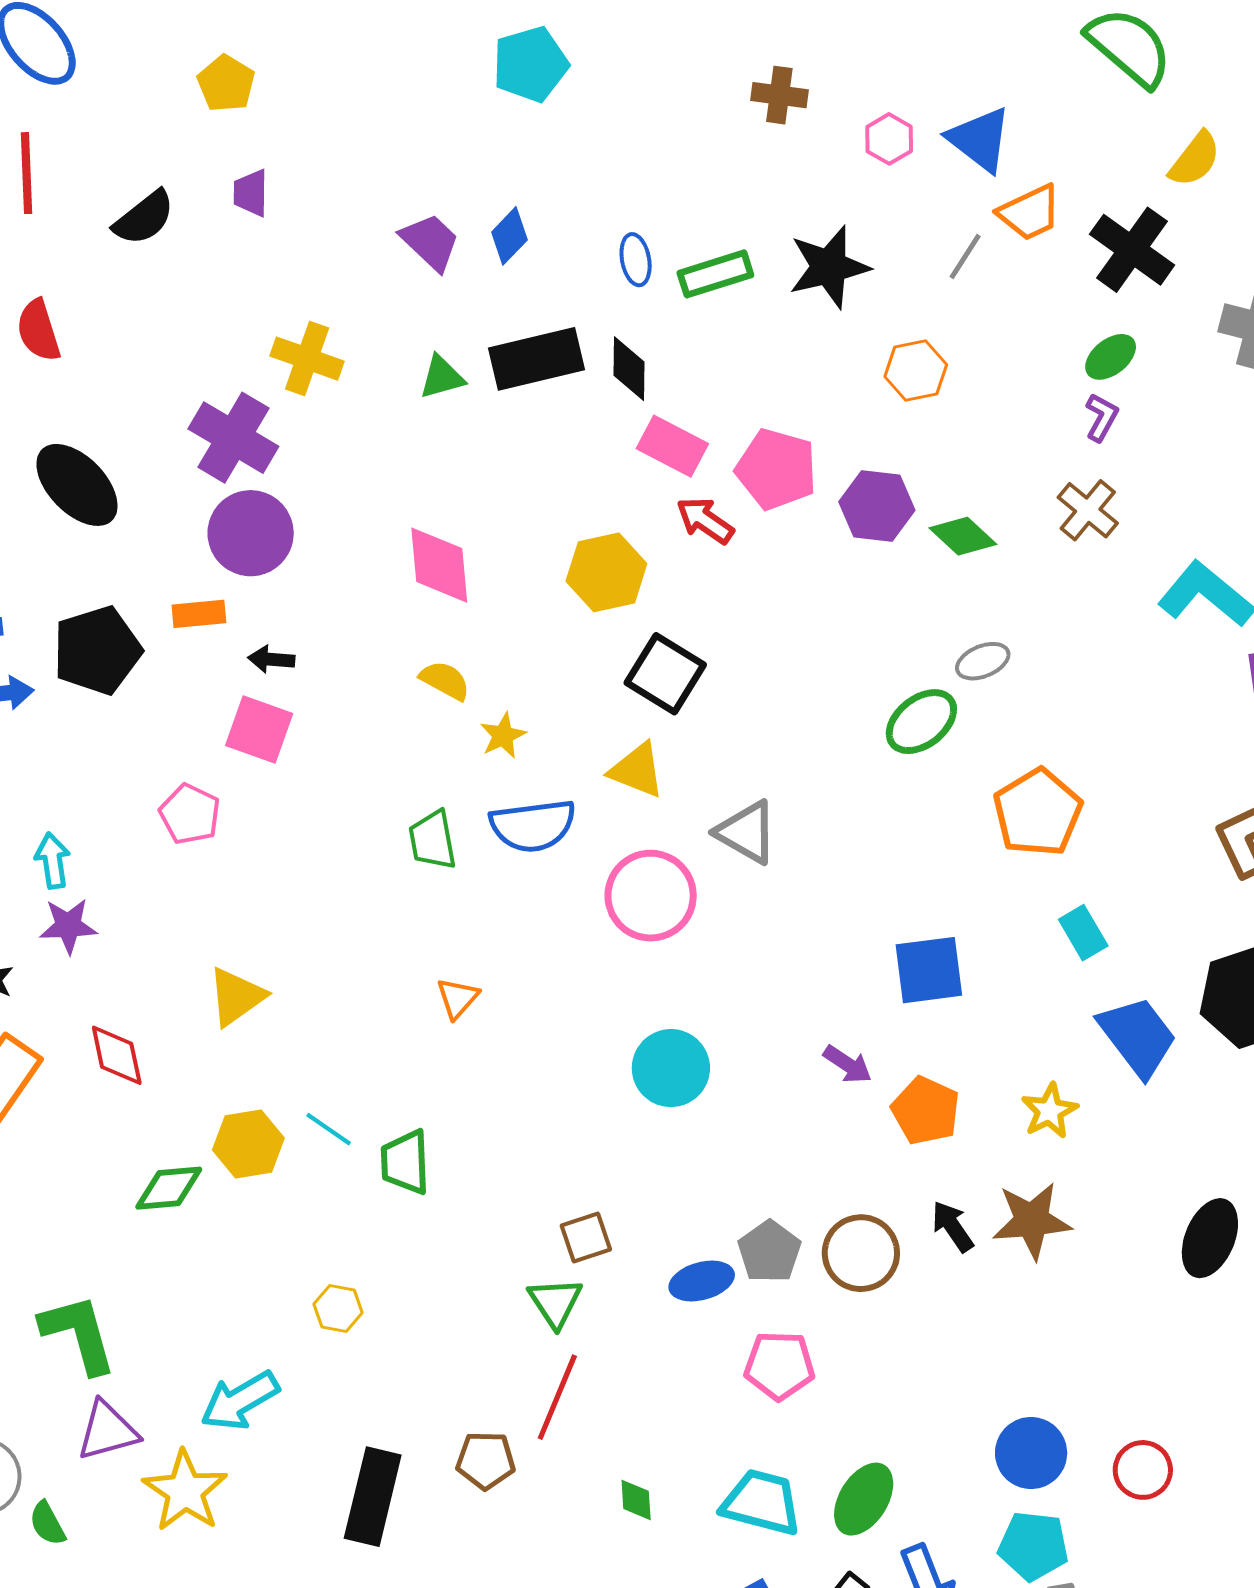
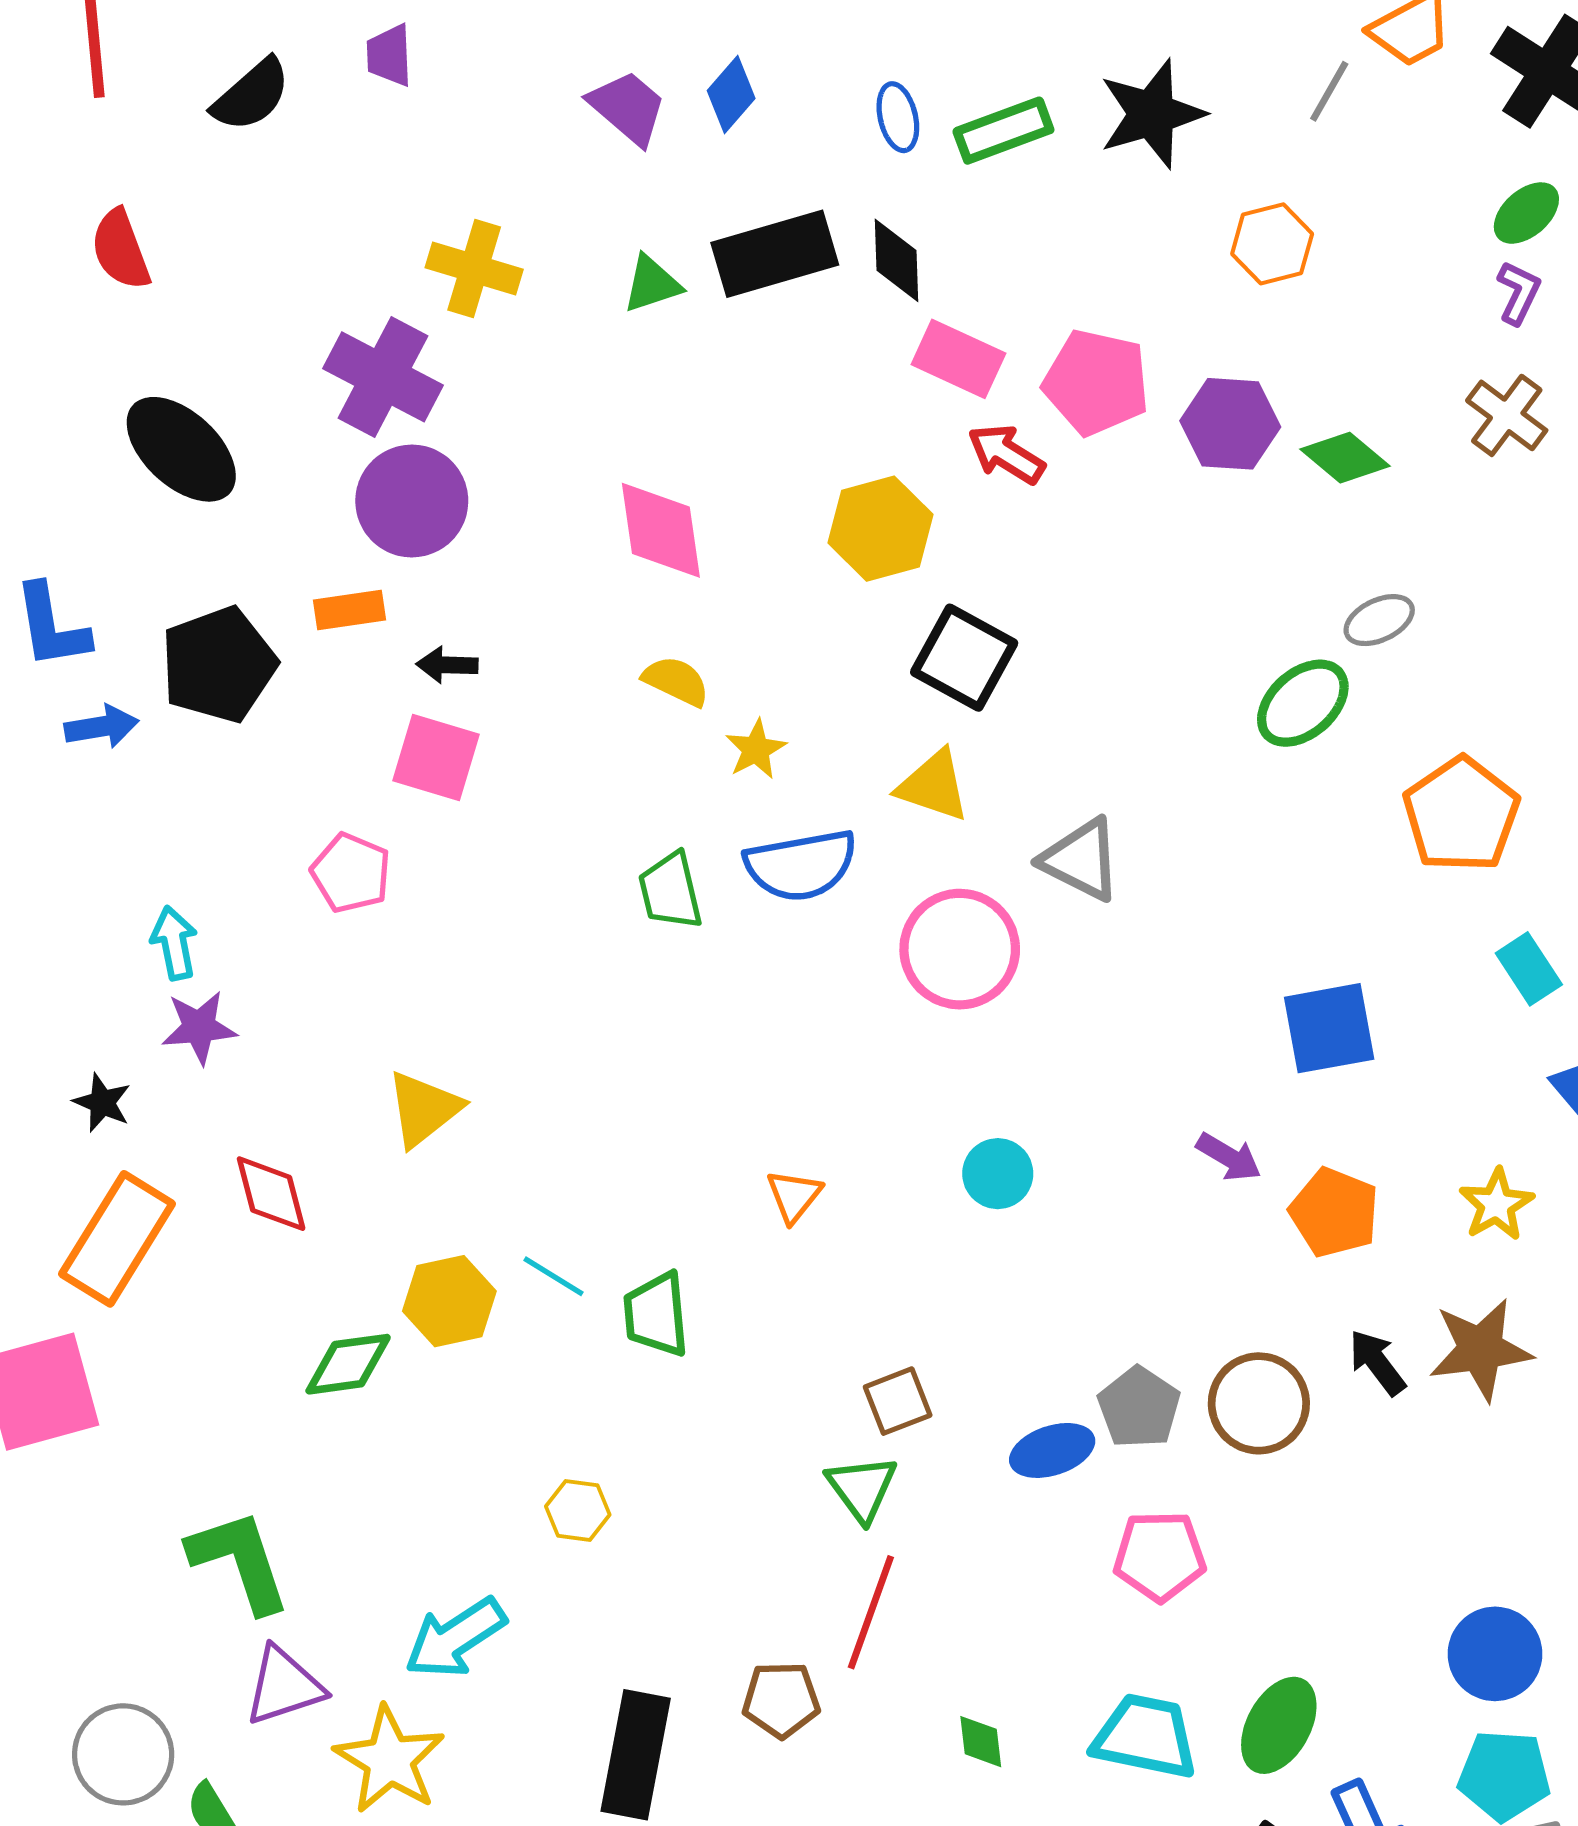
orange triangle: (458, 998) -> (794, 1196), moved
cyan circle: (671, 1068) -> (998, 1174), size x0.7

